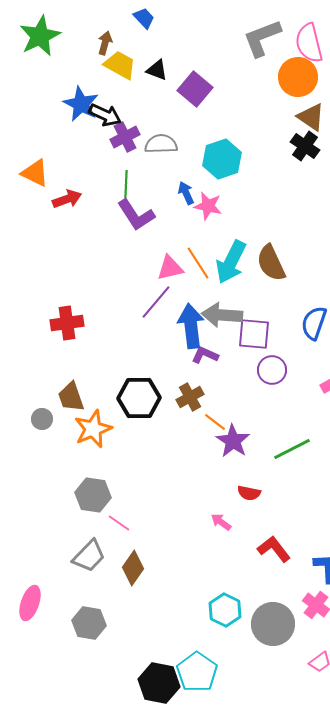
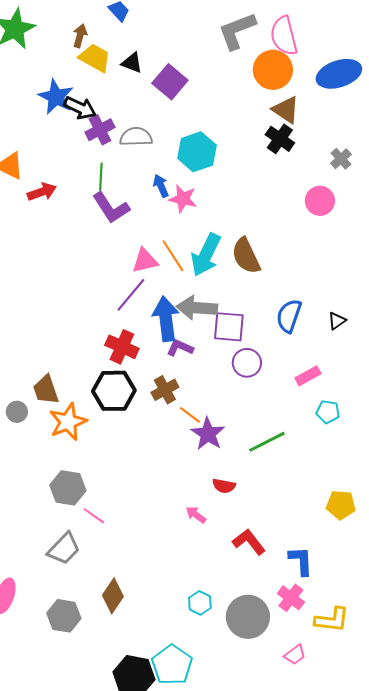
red cross: (67, 323) -> (122, 347), moved, turned 32
brown diamond: (133, 568) -> (113, 596), moved
cyan hexagon: (225, 610) -> (200, 603), size x0.7

